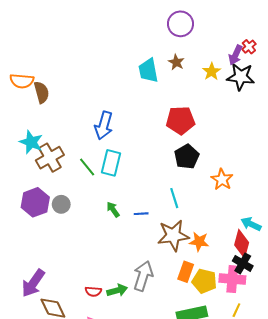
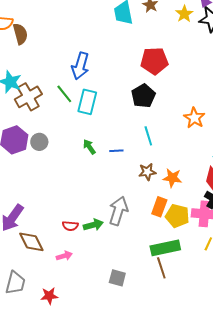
black pentagon: (187, 157) -> (143, 96), moved
green line: (87, 167) -> (64, 94), moved
brown star: (173, 235) -> (147, 172), size x0.6

